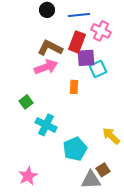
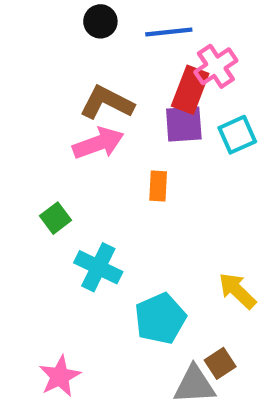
pink cross: (101, 31) -> (216, 66), turned 30
red rectangle: (77, 42) -> (190, 90), moved
cyan square: (98, 69) -> (237, 135), moved

